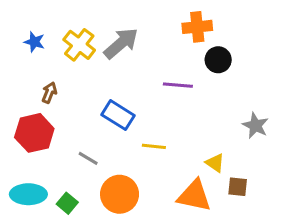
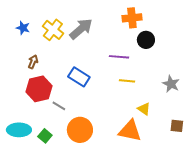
red hexagon: (34, 133) -> (39, 89), moved
yellow line: (154, 146) -> (127, 81), moved
brown square: (238, 187) -> (177, 126), moved

